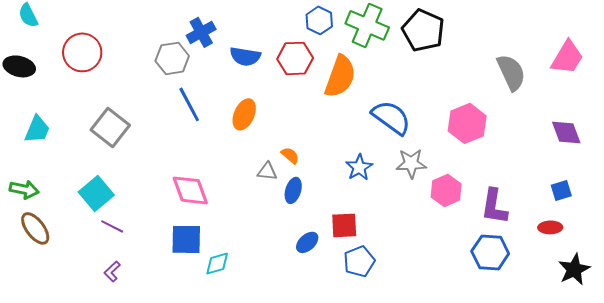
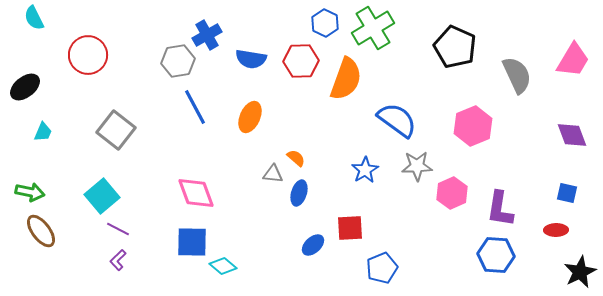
green cross: (367, 25) -> (373, 28), turned 36
black pentagon: (423, 30) -> (455, 47), moved
black ellipse: (19, 66) -> (25, 87), moved, turned -52
cyan trapezoid: (37, 129) -> (43, 132), size x0.7
blue square: (561, 190) -> (567, 193), turned 30
blue pentagon: (359, 261) -> (382, 268), moved
cyan diamond: (217, 263) -> (223, 266), turned 56
purple L-shape: (112, 271) -> (118, 260), moved

